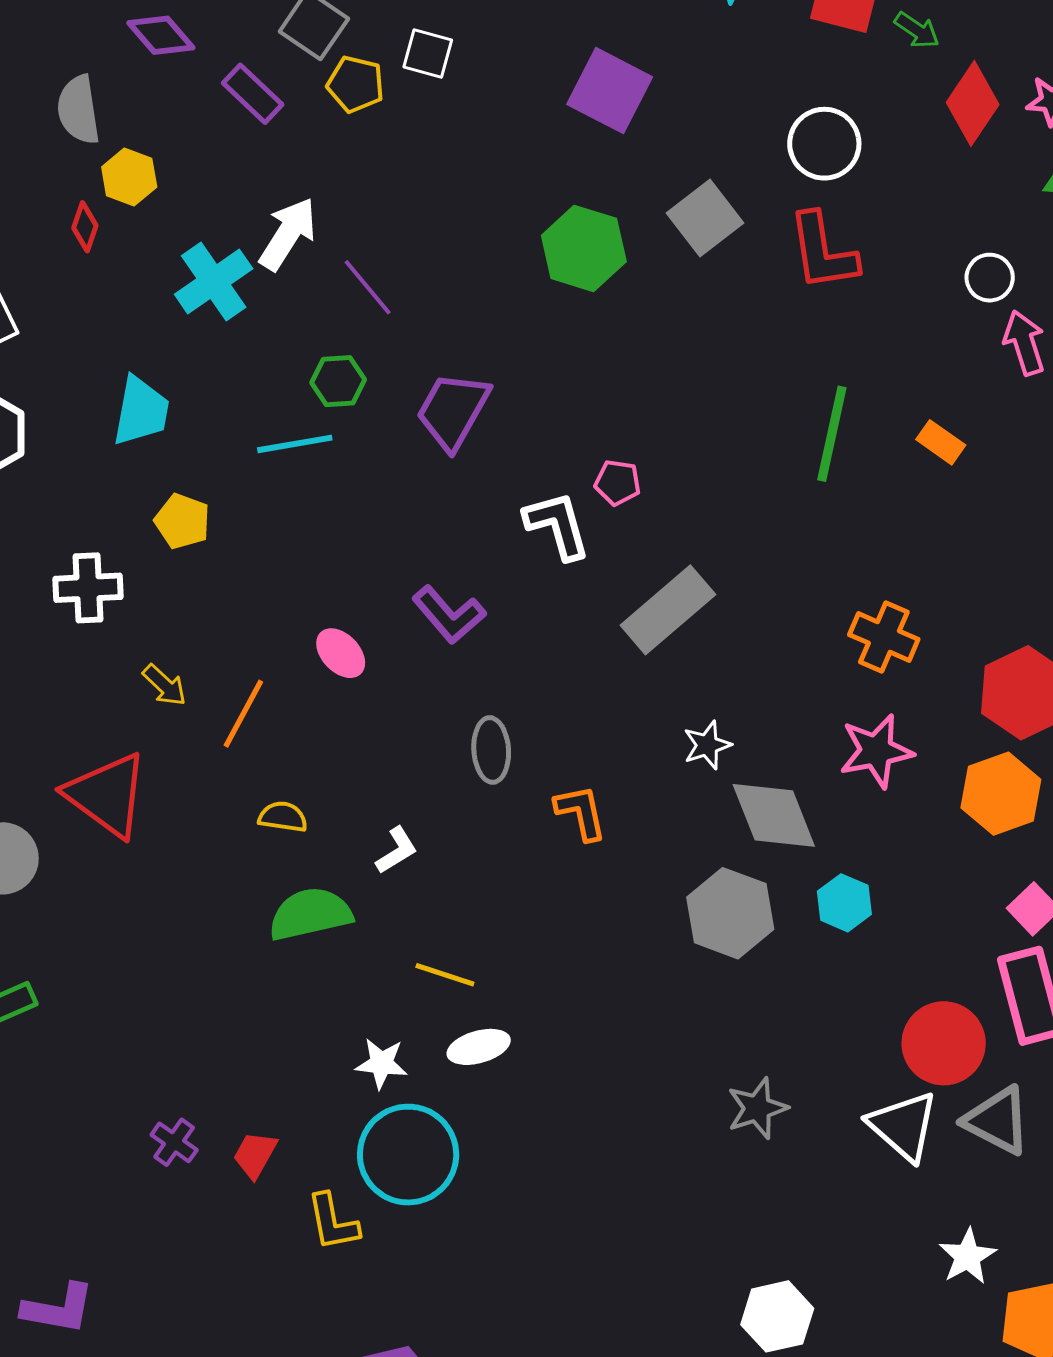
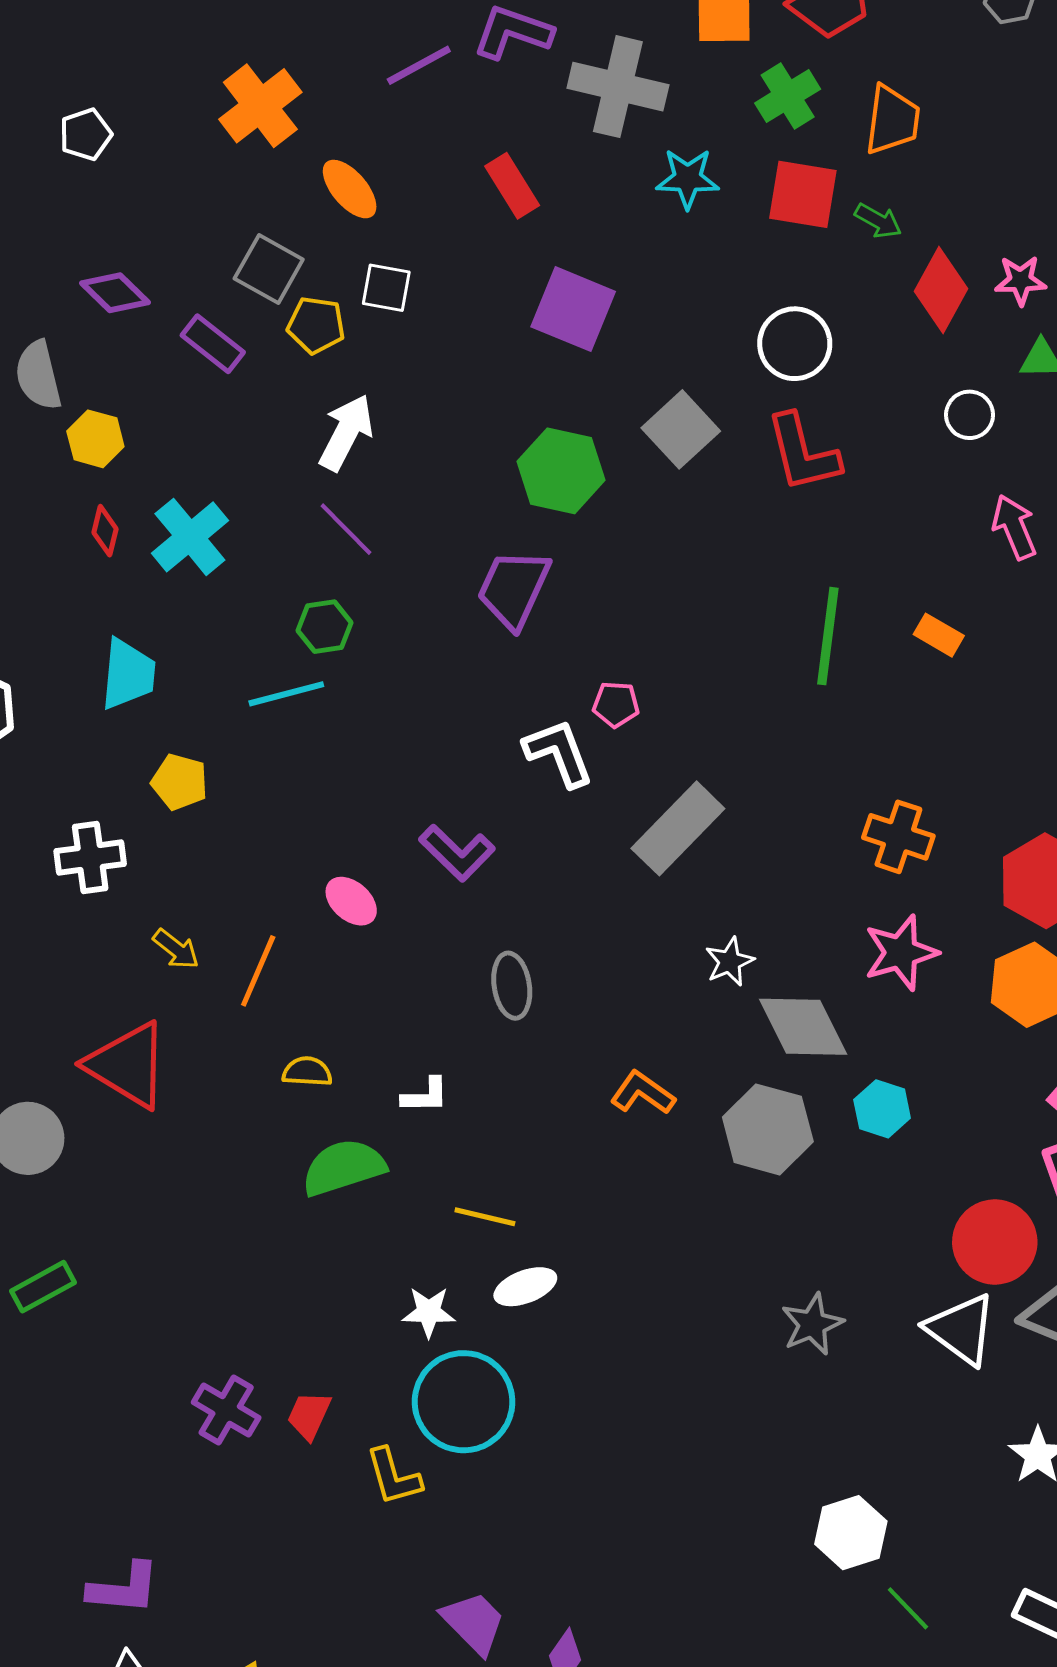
red diamond: (85, 227) -> (105, 531), moved
white arrow: (288, 234) -> (346, 432), moved
white circle: (990, 278) -> (970, 415), moved
purple trapezoid: (453, 411) -> (514, 589), moved
orange L-shape: (581, 812) -> (643, 1093), moved, turned -38
white L-shape: (397, 850) -> (425, 1096), turned 36
purple cross: (174, 1142) -> (226, 1410), size x1.4

